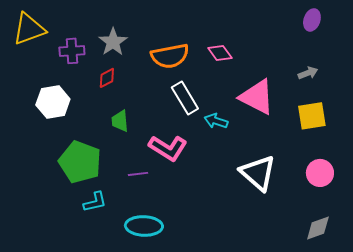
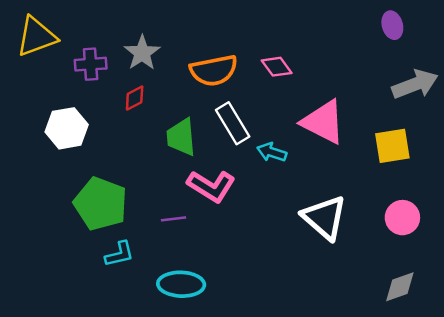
purple ellipse: (312, 20) -> (392, 25), turned -35
gray arrow: (308, 73) -> (415, 84), moved, size x1.8
green trapezoid: (120, 121) -> (181, 137), moved, size x1.4

